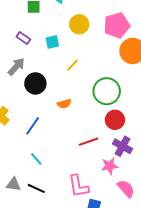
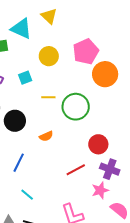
yellow line: (73, 65) -> (48, 97), turned 56
green circle: (107, 91) -> (76, 107), moved

